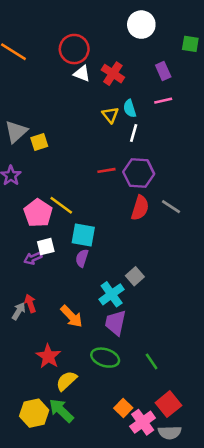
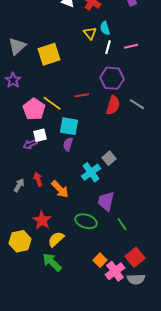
pink line: (163, 101) -> (131, 46), moved
yellow square: (39, 142) -> (49, 54), moved, size x1.6
red line: (106, 170) -> (82, 95), moved
red arrow: (30, 303) -> (38, 179), moved
purple trapezoid: (115, 323) -> (106, 201), moved
yellow hexagon: (34, 413) -> (20, 241), moved

